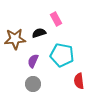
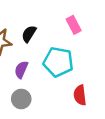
pink rectangle: (56, 19) -> (74, 25), moved
black semicircle: (39, 33) -> (29, 34), turned -40

